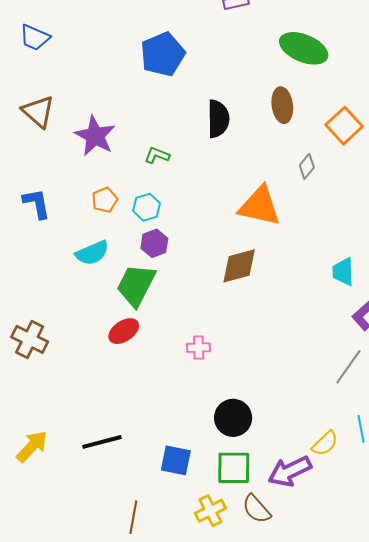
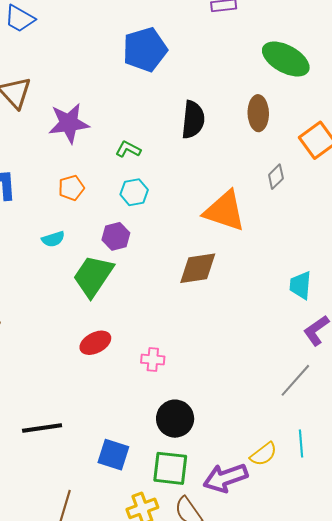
purple star: (95, 136) -> (69, 123), turned 30
cyan hexagon: (147, 207) -> (134, 192), moved
cyan semicircle: (92, 253) -> (53, 239), size x0.7
red ellipse: (124, 331) -> (95, 343), moved
pink cross: (199, 348) -> (153, 360), moved

